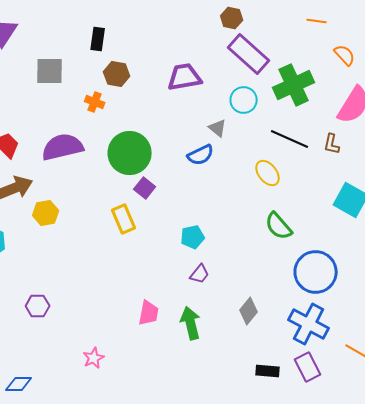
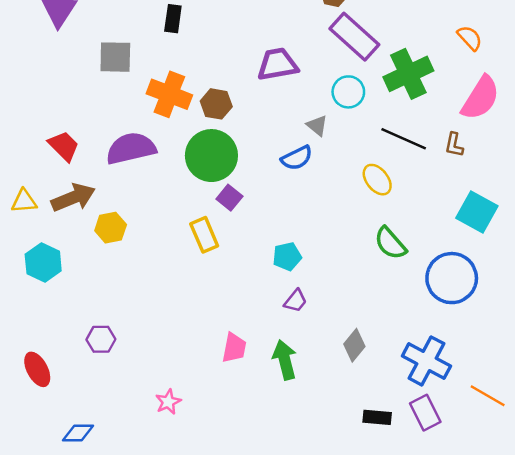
brown hexagon: (117, 74) -> (216, 104), moved
orange cross: (95, 102) -> (169, 94), size x1.8
blue circle: (316, 272) -> (452, 278), moved

